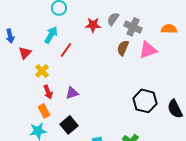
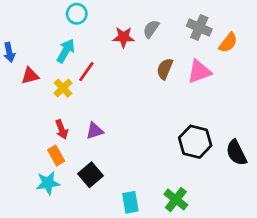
gray cross: (133, 27) -> (199, 28), moved
orange semicircle: (169, 29) -> (228, 43), turned 126
red triangle: (25, 53) -> (30, 76), turned 32
yellow cross: (42, 71) -> (63, 88), moved

